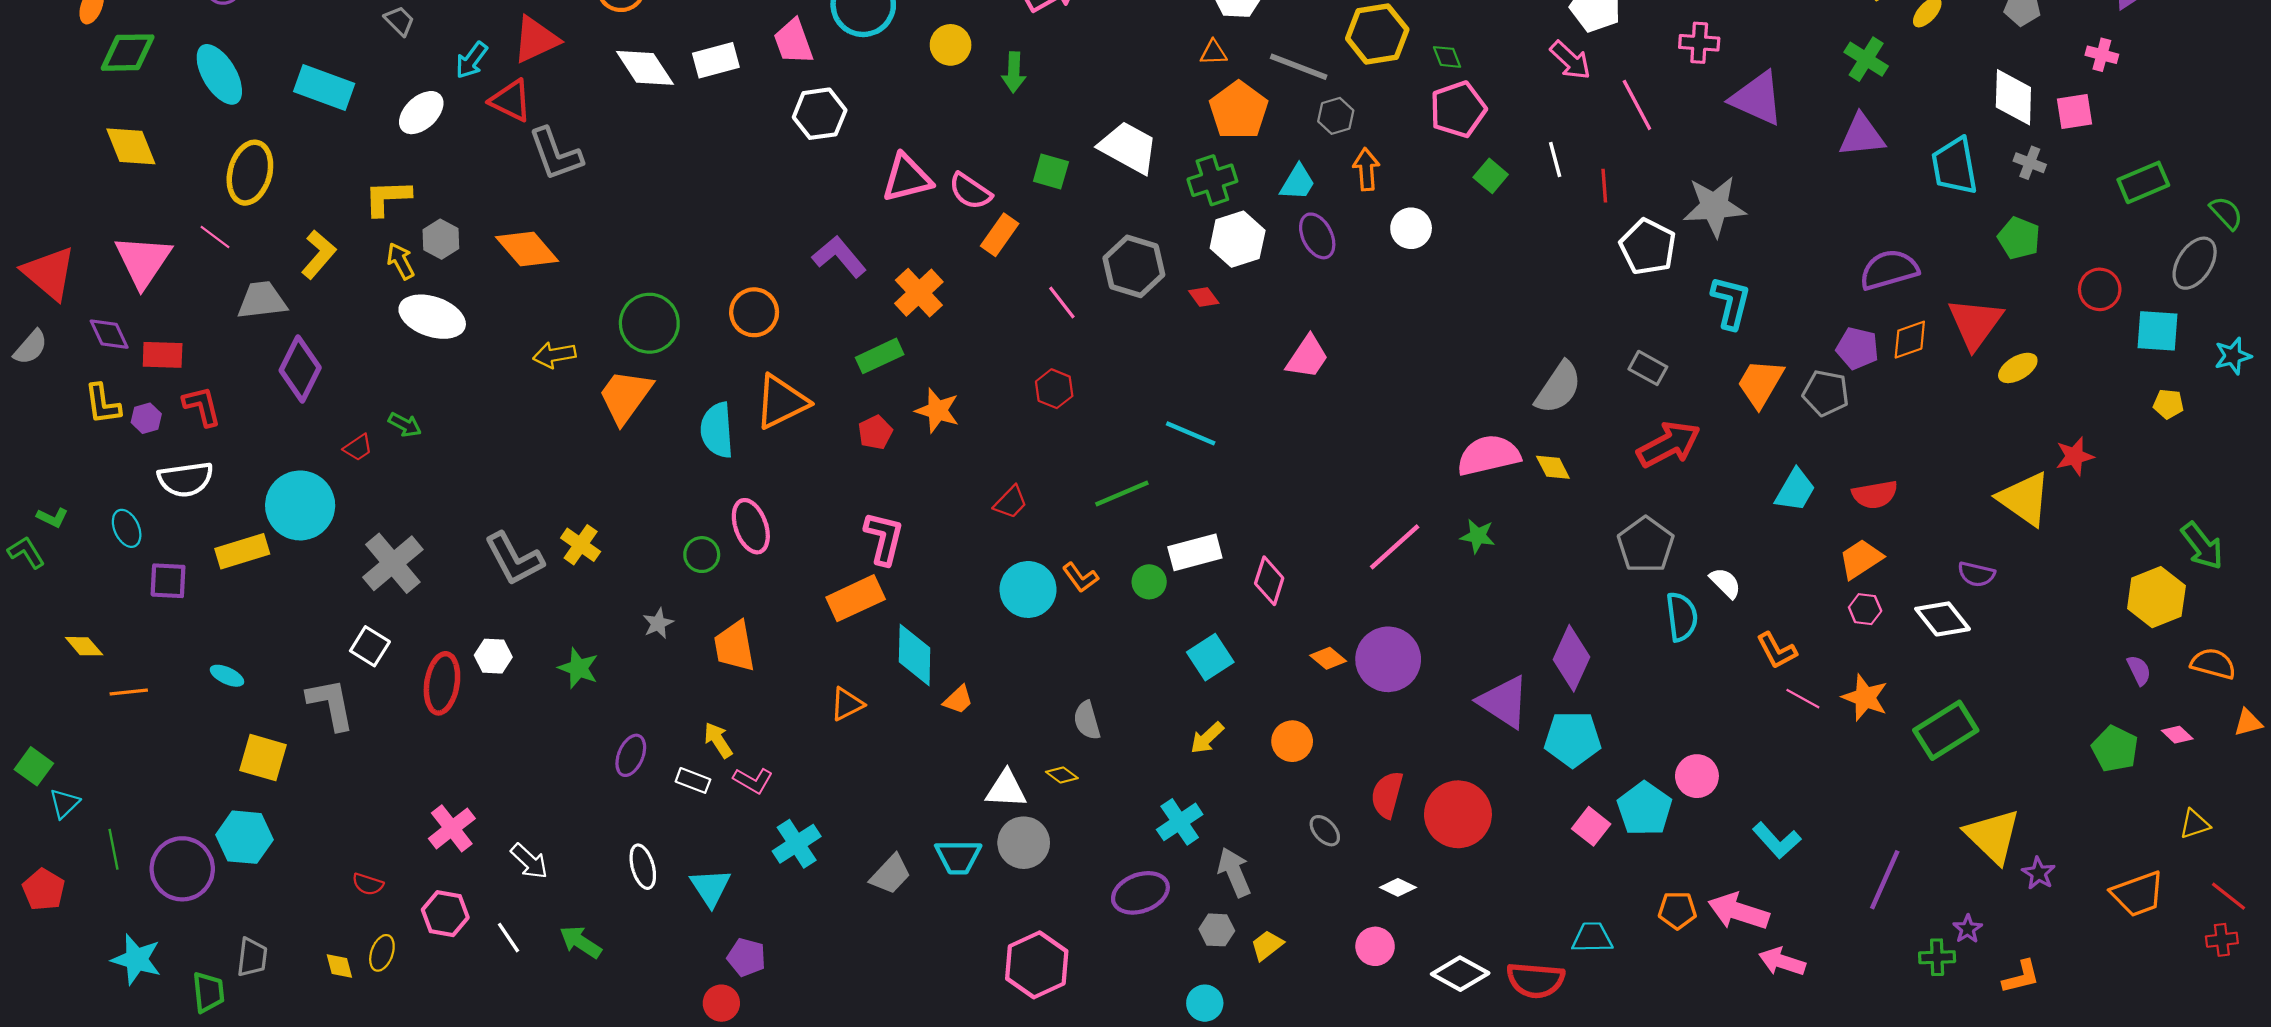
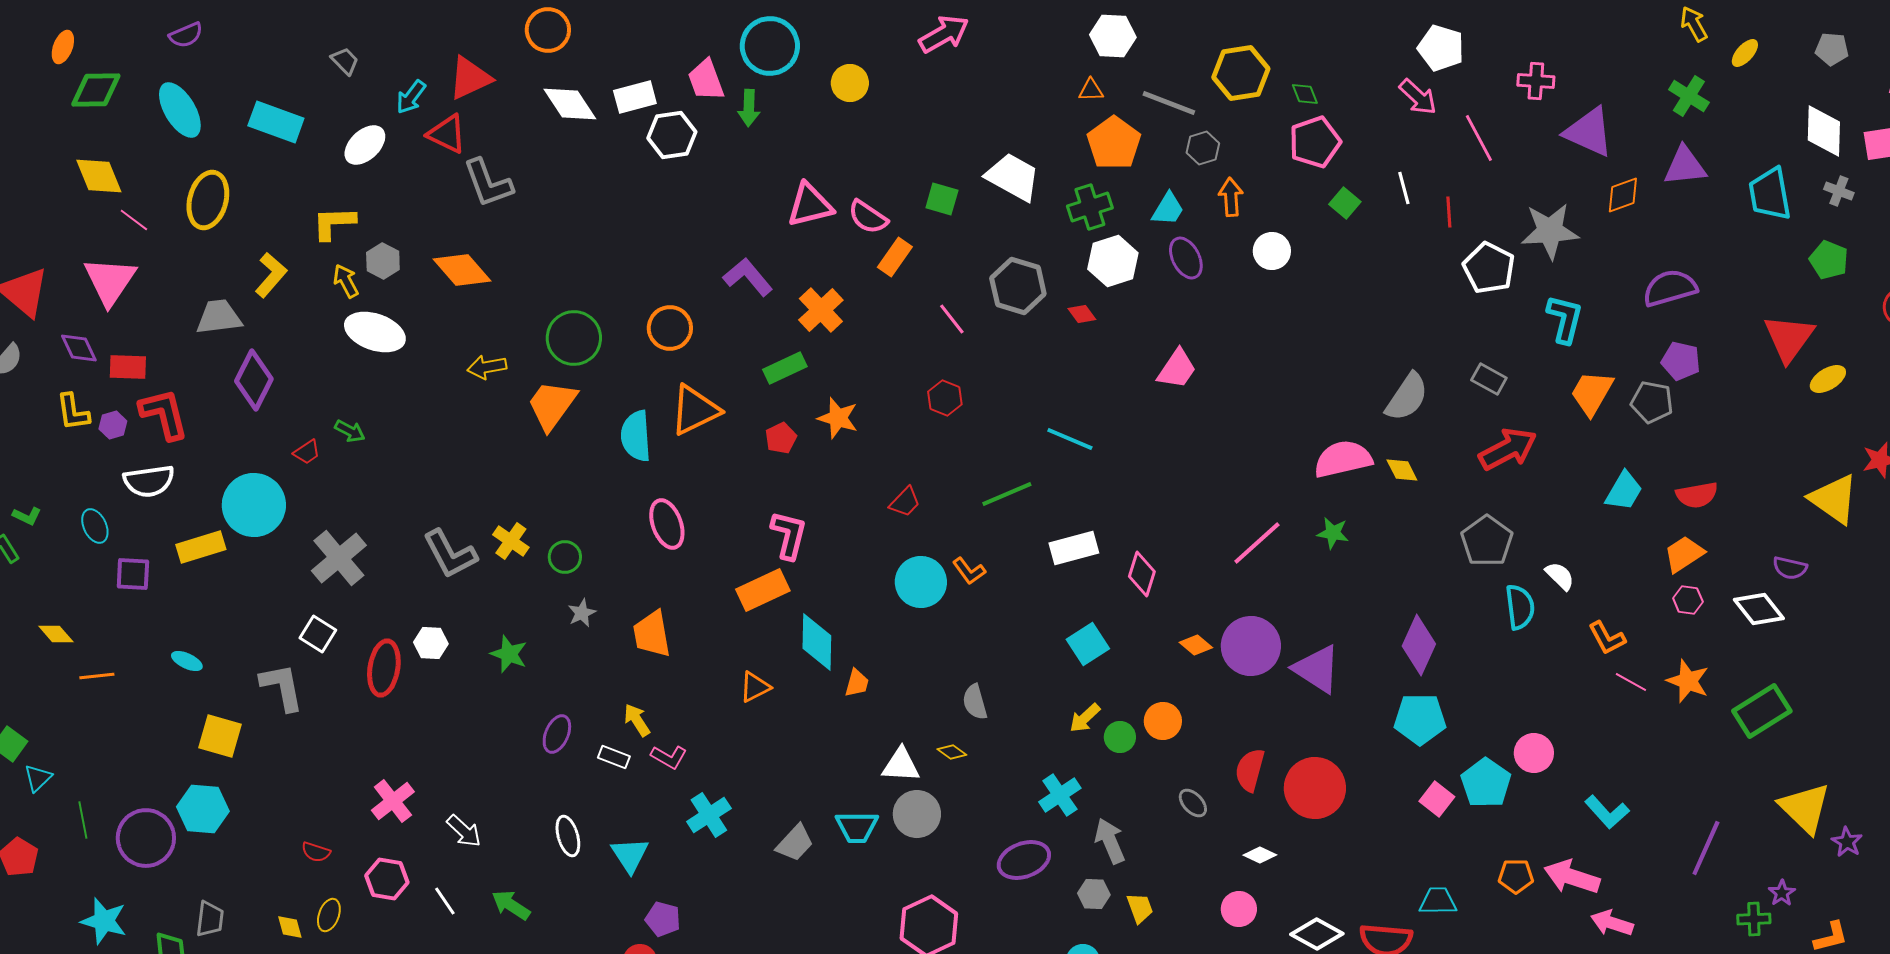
green arrow: (1014, 72) -> (749, 108), moved
white hexagon: (820, 114) -> (672, 135), moved
pink line: (215, 237) -> (134, 220), moved
purple semicircle: (1889, 270) -> (1670, 288), moved
orange diamond: (1910, 340) -> (1623, 195), moved
red L-shape: (202, 406) -> (164, 414), size x1.4
green circle: (702, 555) -> (565, 557), moved
green circle: (1149, 582) -> (1120, 737), moved
orange trapezoid: (958, 700) -> (857, 683), turned -32
purple triangle: (1504, 702) -> (1317, 669), moved
yellow trapezoid: (1267, 945) -> (1140, 908), turned 108

